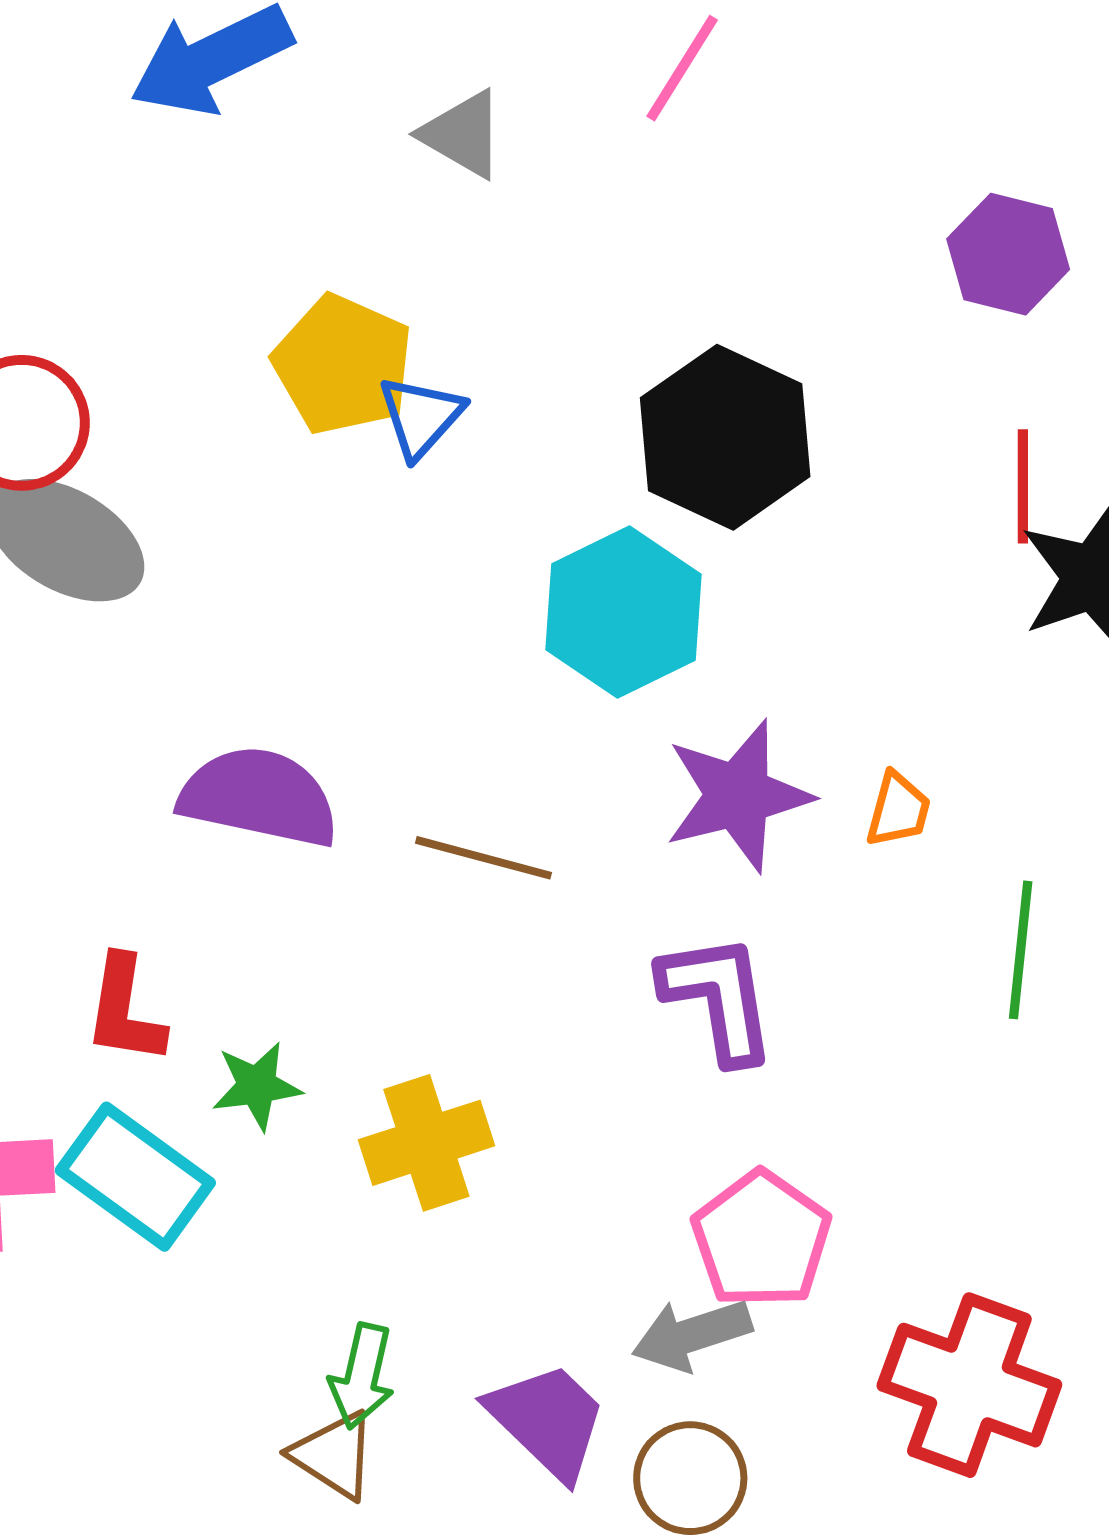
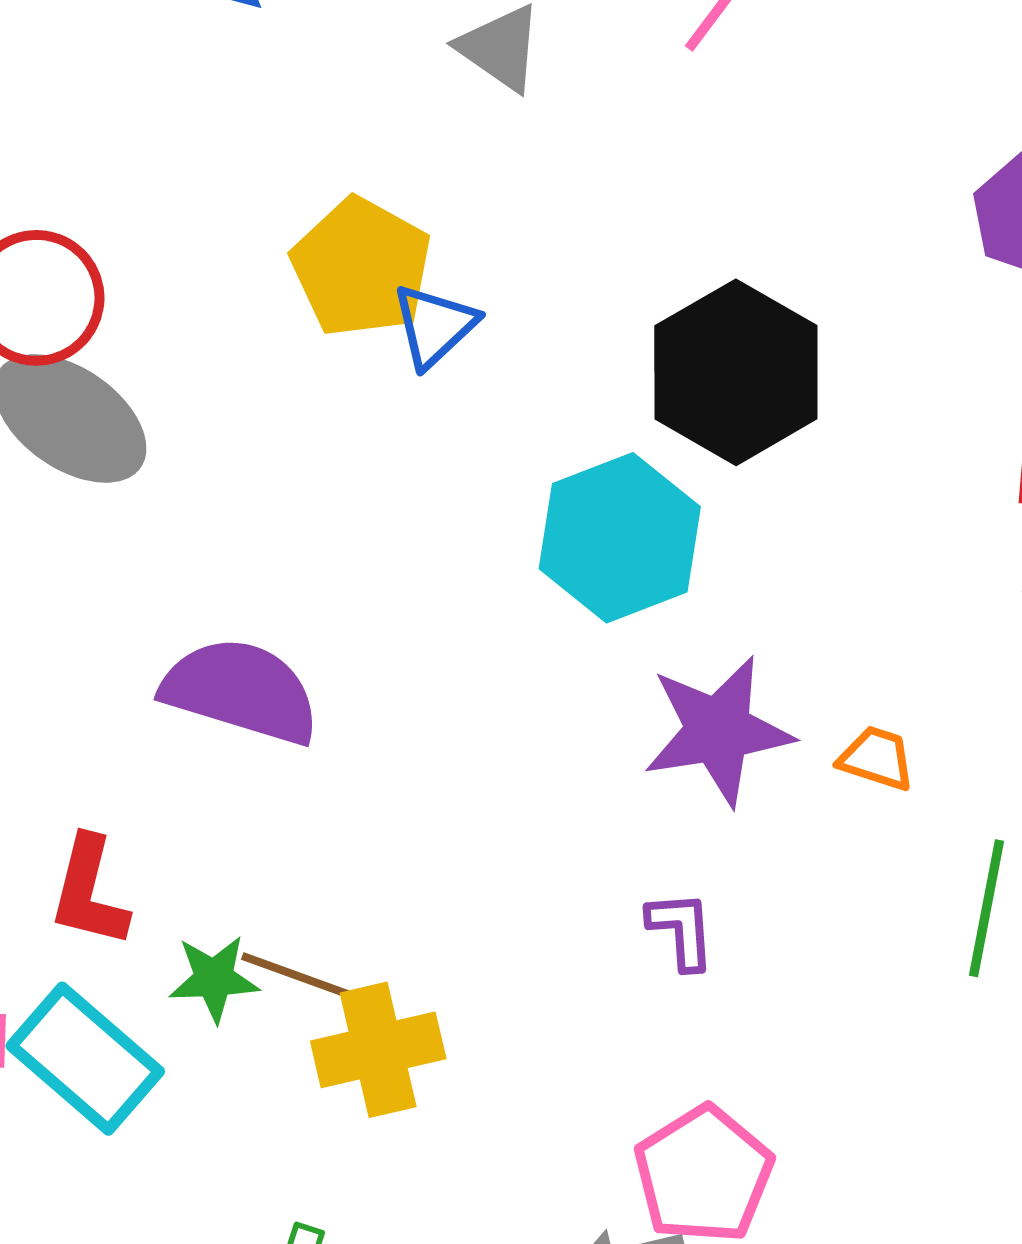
orange trapezoid: (898, 810) -> (877, 758), turned -92
brown line: (484, 858) -> (308, 980), moved
purple L-shape: (718, 998) -> (681, 930), size x0.6

